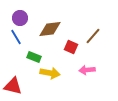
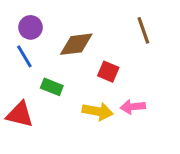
brown line: (93, 36) -> (143, 30), moved, turned -60
yellow arrow: (50, 73) -> (98, 111), moved
red triangle: (13, 86) -> (20, 114), moved

